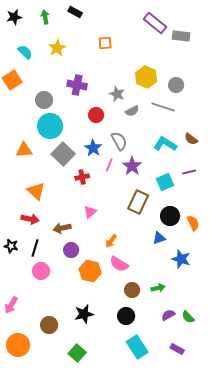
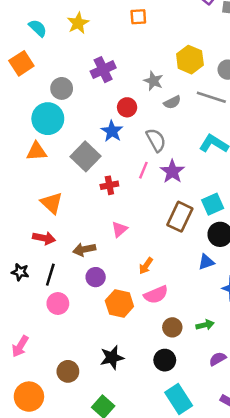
purple cross: (77, 85) -> (103, 70), turned -36
cyan circle: (50, 126) -> (48, 119), moved
blue star: (93, 148) -> (112, 131), moved
cyan square: (165, 182) -> (213, 204), moved
pink semicircle: (119, 264) -> (156, 295), turned -54

